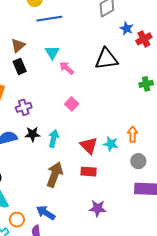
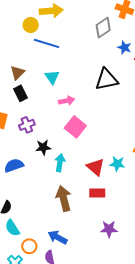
blue line: (49, 19) -> (47, 43), turned 30
pink arrow: (67, 68) -> (67, 101), moved, turned 133
pink square: (72, 104) -> (75, 127), size x1.5
purple cross: (24, 107) -> (27, 125), moved
black star: (32, 134) -> (43, 147), moved
brown arrow: (55, 174) -> (64, 199), turned -30

